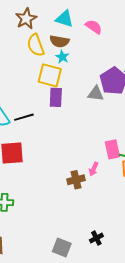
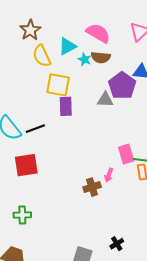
cyan triangle: (64, 19) -> (67, 46), moved, turned -42
pink semicircle: (94, 27) -> (98, 33), size x1.4
brown semicircle: (59, 41) -> (101, 57), moved
cyan star: (62, 57) -> (85, 59), moved

